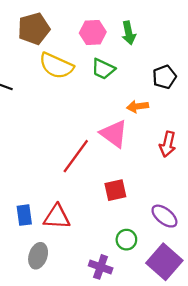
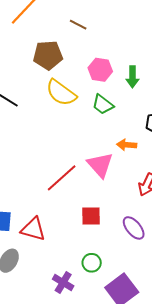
purple ellipse: (164, 216) -> (134, 228), moved

